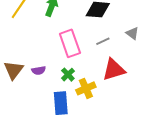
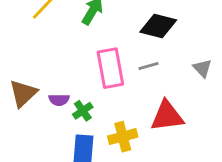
gray line: (103, 41) -> (149, 66), moved
green cross: (68, 75) -> (83, 111), moved

